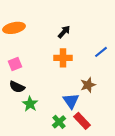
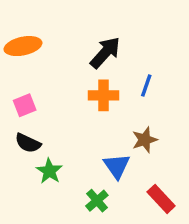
black arrow: (64, 32) -> (105, 53), size x1.5
blue line: (101, 52) -> (146, 86), moved, turned -32
red rectangle: (82, 121) -> (161, 199), moved

